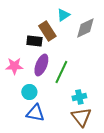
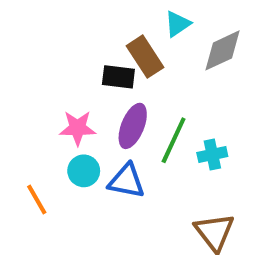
cyan circle: (29, 92) -> (84, 171), moved
cyan cross: (79, 97) -> (212, 155), moved
blue triangle: (35, 113) -> (127, 181), moved

